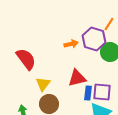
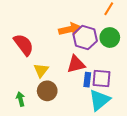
purple hexagon: (94, 39) -> (85, 38), moved
orange arrow: (71, 44) -> (70, 29), size x1.5

